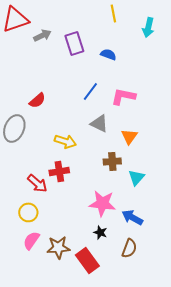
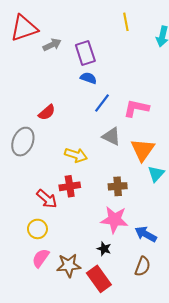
blue semicircle: (108, 54) -> (88, 78), moved
orange triangle: (129, 136) -> (143, 150), size x1.4
brown cross: (112, 161) -> (118, 186), moved
cyan triangle: (136, 177) -> (156, 174), moved
black star: (100, 232) -> (104, 249), moved

